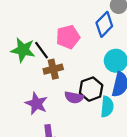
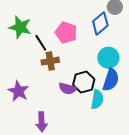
pink pentagon: (68, 37) -> (66, 33), turned 30
green star: (23, 50) -> (20, 27), moved
purple star: (36, 104) -> (18, 91), moved

